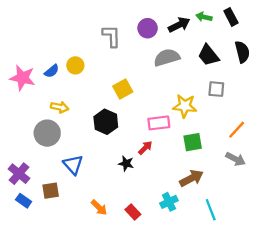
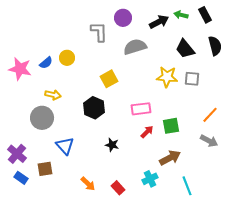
purple circle: (148, 28) -> (123, 18), moved
gray semicircle: (167, 58) -> (135, 47), moved
yellow star: (185, 106) -> (167, 77), moved
red arrow: (145, 148) -> (147, 132), moved

